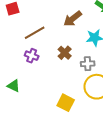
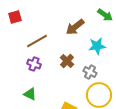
gray cross: (88, 64) -> (90, 72), turned 32
green triangle: (14, 86) -> (30, 94), moved

